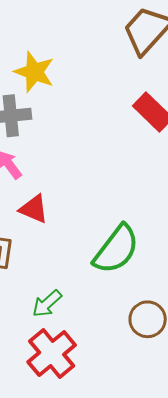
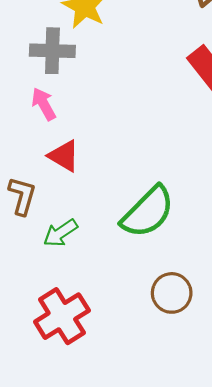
green arrow: (47, 304) -> (60, 233), moved

